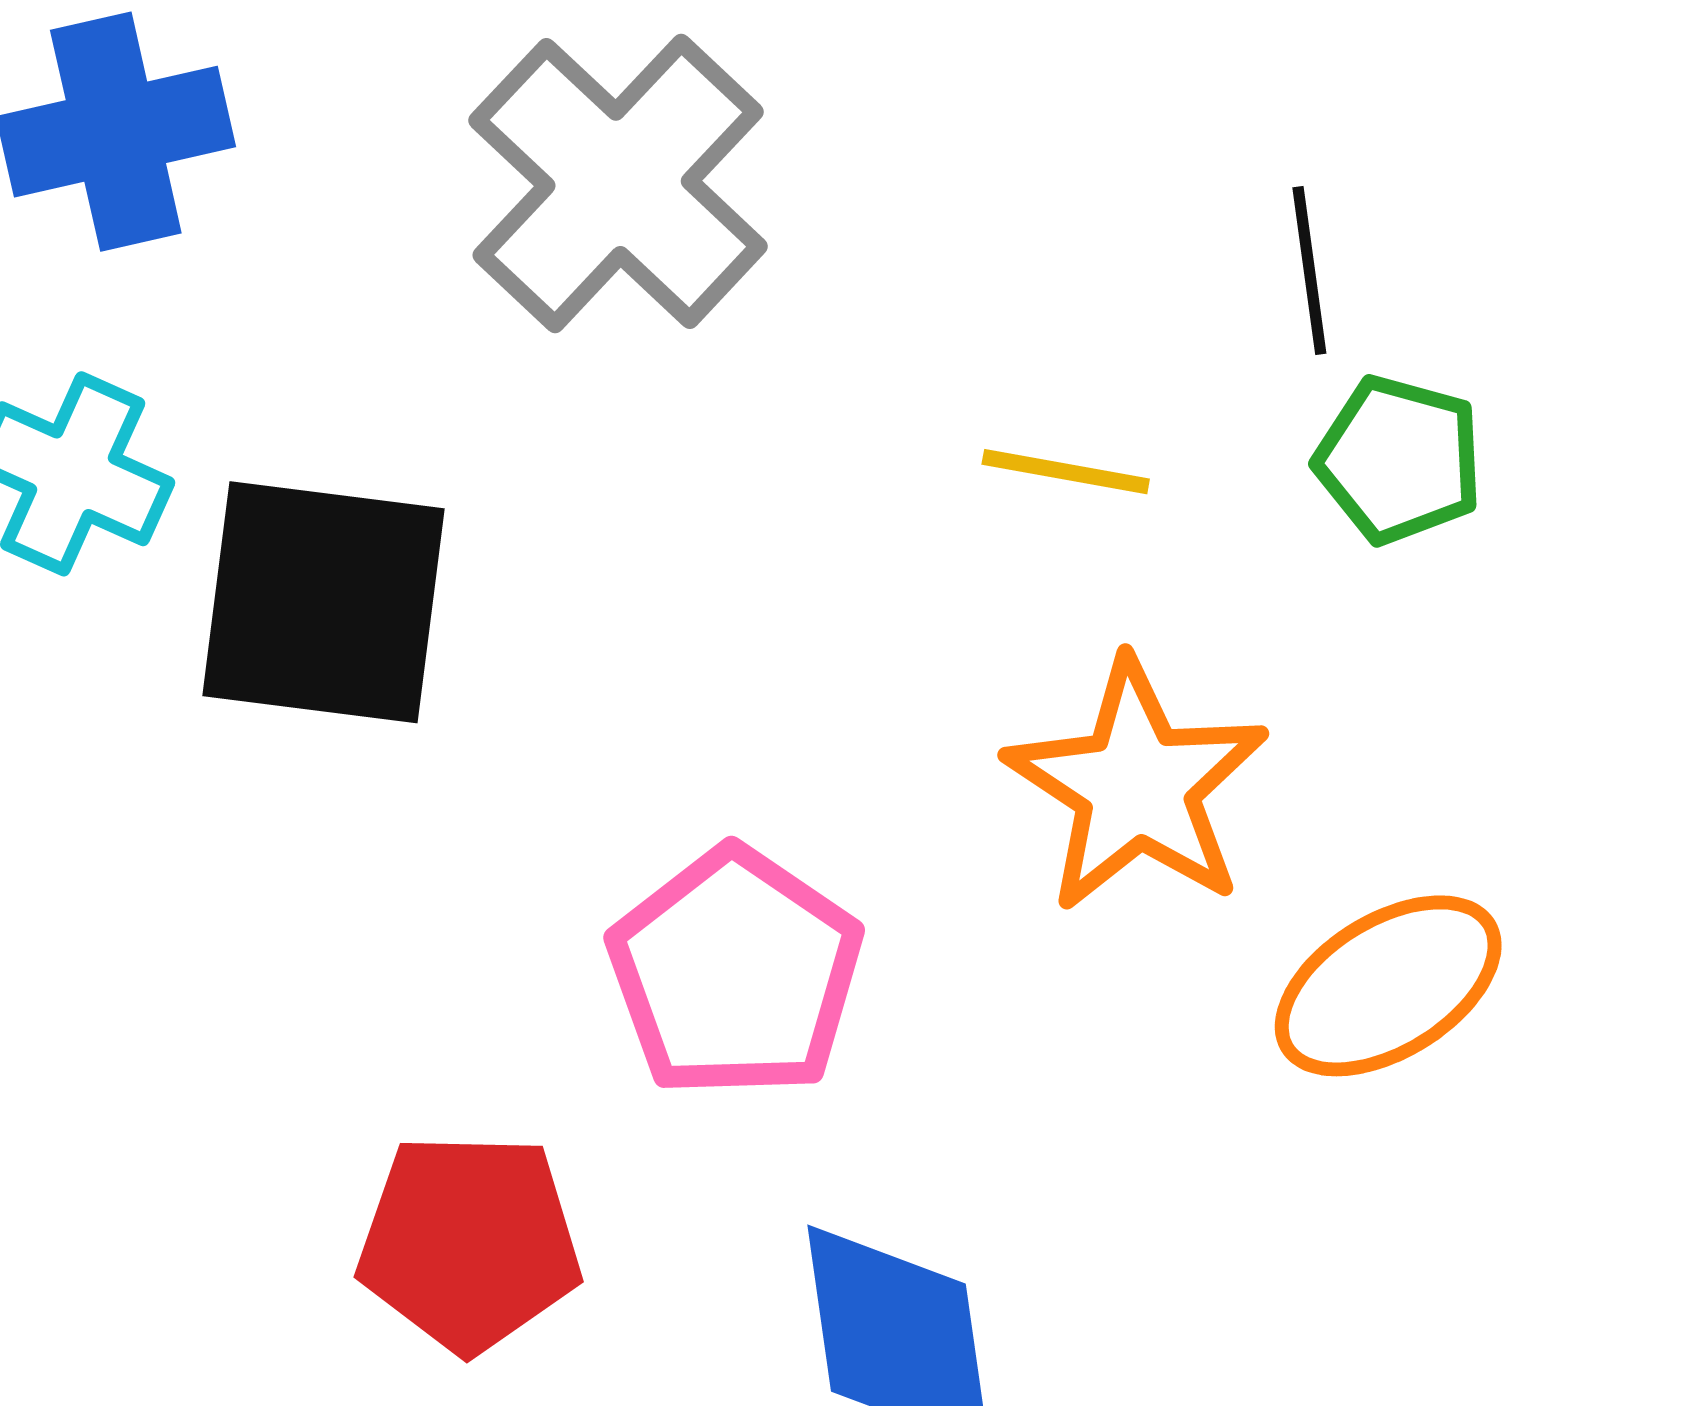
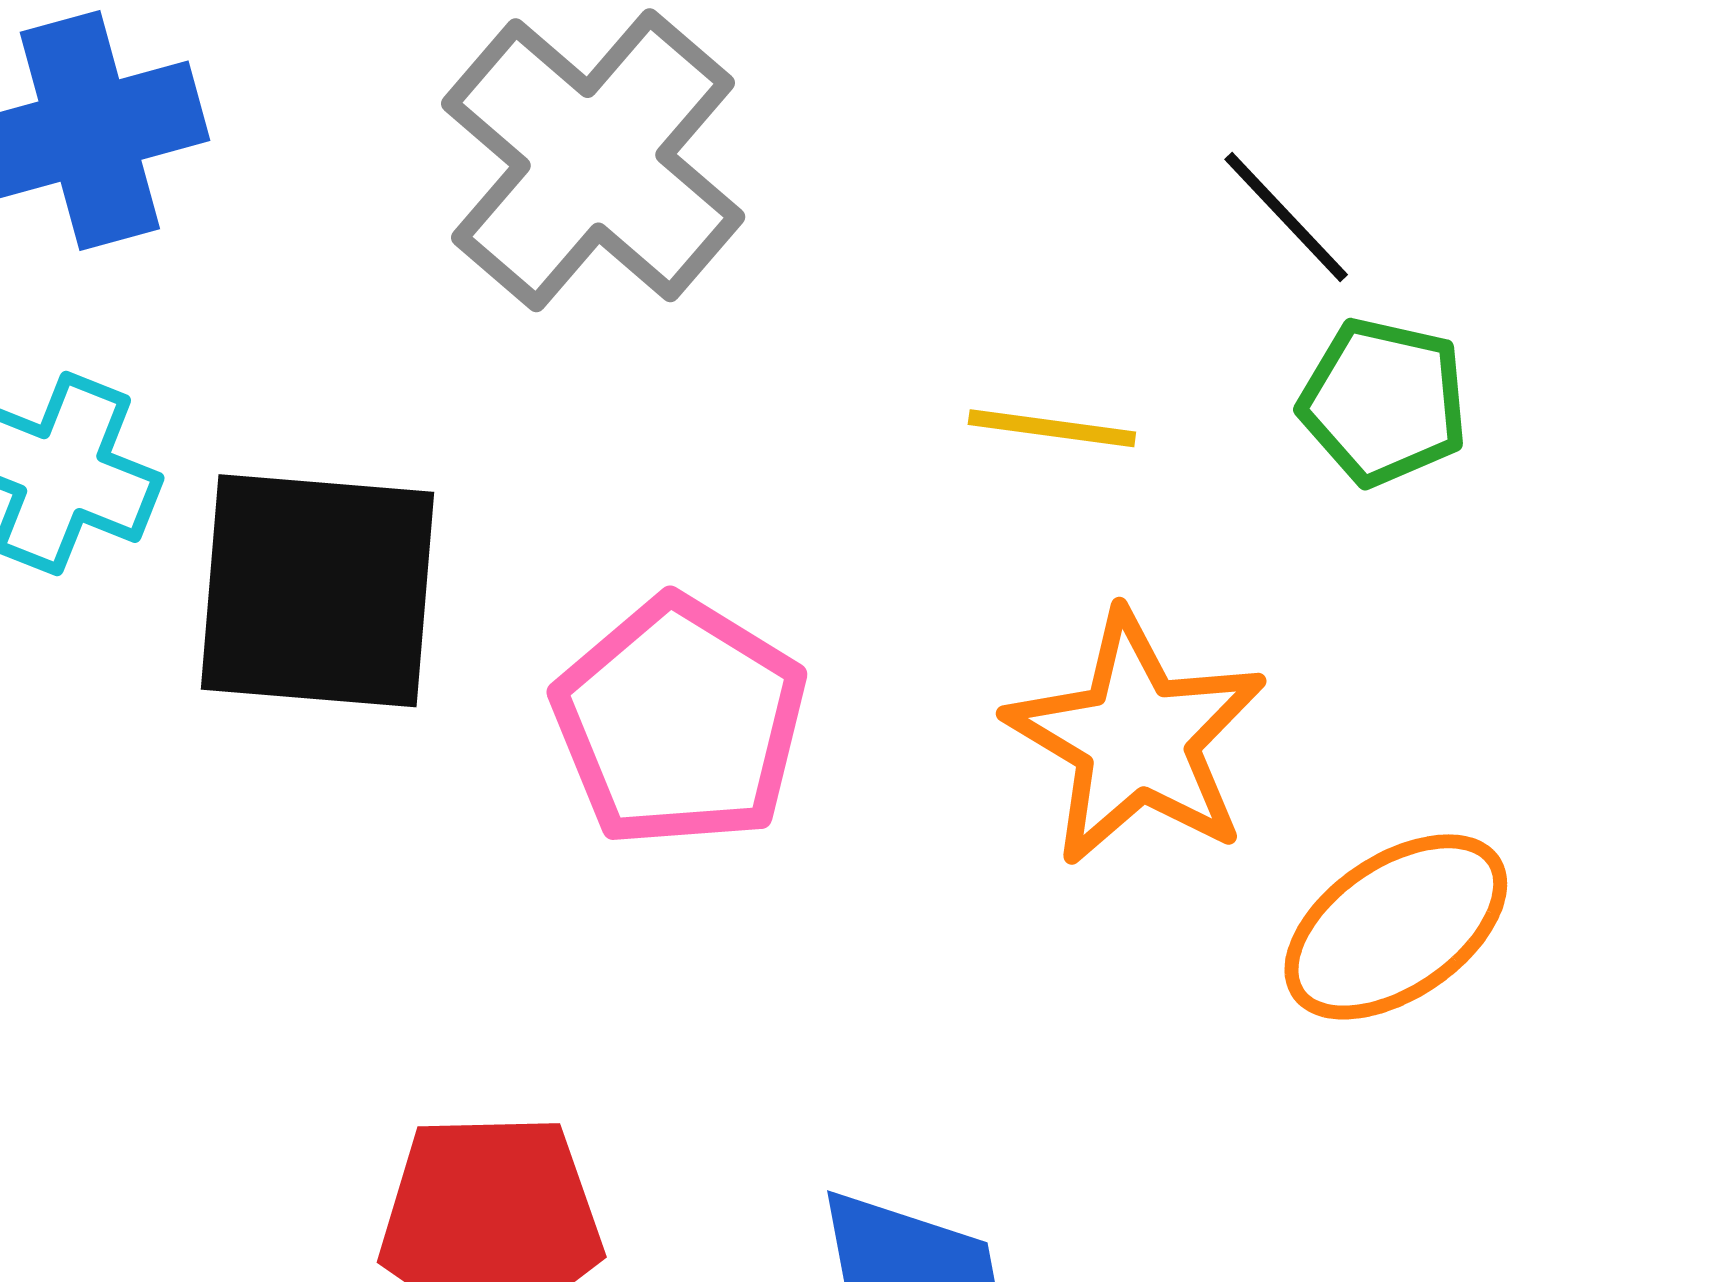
black line: (1309, 270) -> (1286, 217), turned -33
pink pentagon: (735, 973) -> (680, 722), moved

